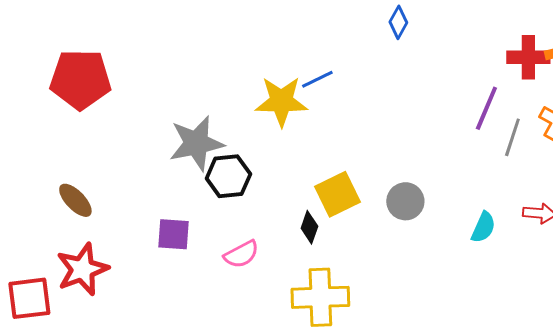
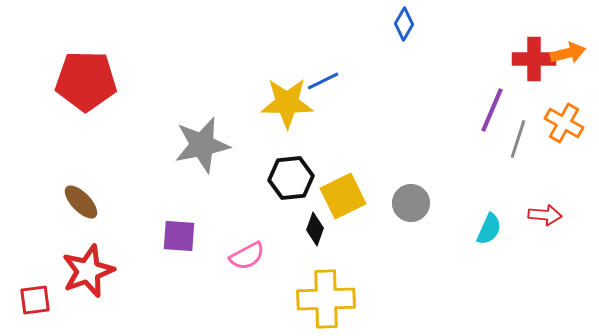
black hexagon: (228, 176) -> (291, 178), moved
red square: (29, 298) -> (35, 300), size x0.7

